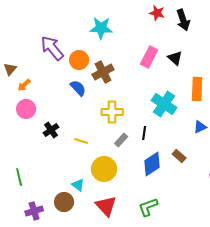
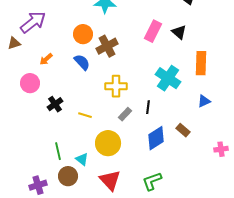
purple arrow: (52, 48) -> (33, 22), moved, turned 92
brown triangle: (10, 69) -> (14, 43), turned 32
orange arrow: (24, 85) -> (46, 59), moved
green line: (19, 177) -> (58, 151), moved

